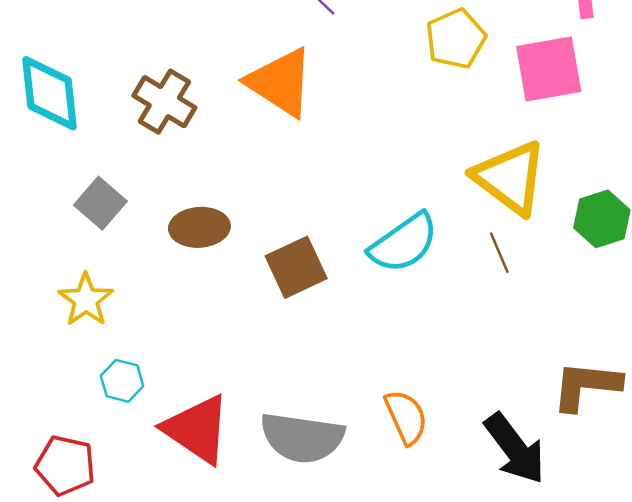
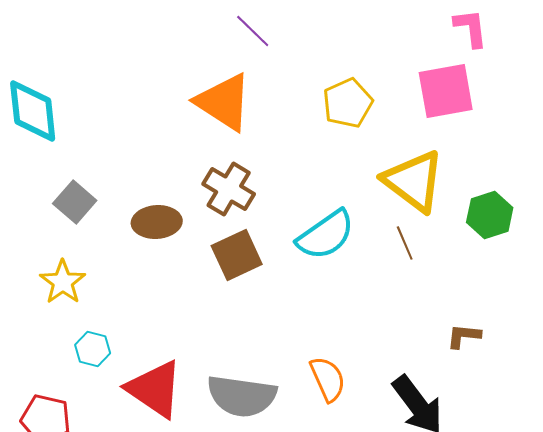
yellow pentagon: (456, 39) -> (348, 103), moved
brown cross: (164, 102) -> (229, 189), moved
brown L-shape: (586, 386) -> (464, 336), moved, size x0.6

